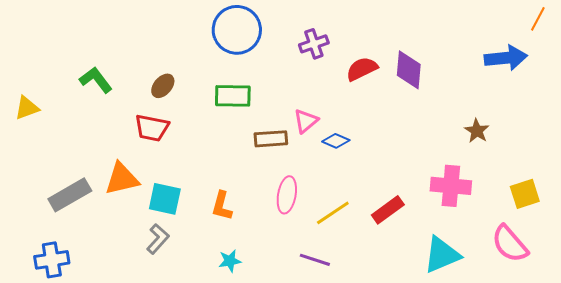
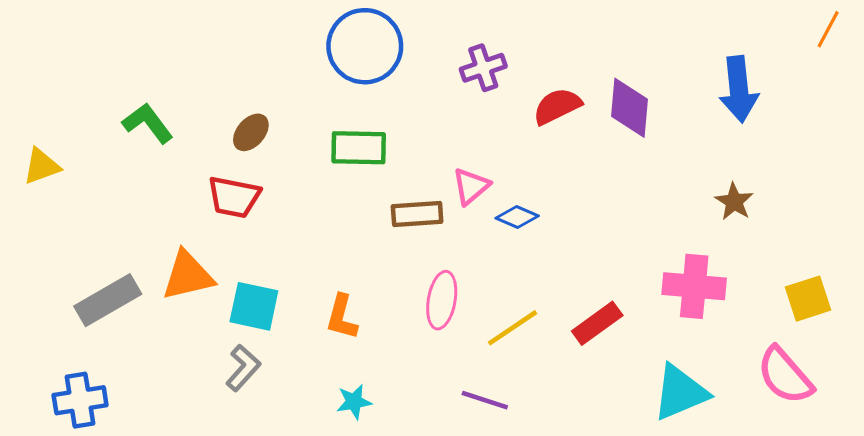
blue arrow: (506, 58) -> (739, 89), moved, turned 90

